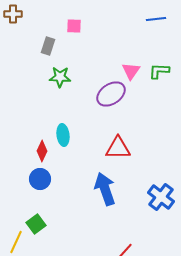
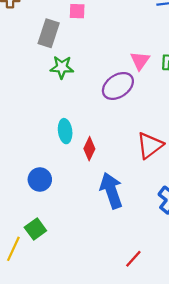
gray rectangle: (48, 46) -> (49, 33), size x1.4
red triangle: (118, 148) -> (150, 145), moved, turned -36
red diamond: (42, 151) -> (89, 149), moved

